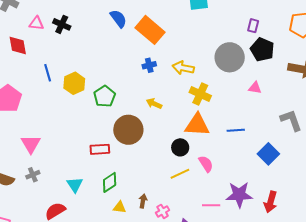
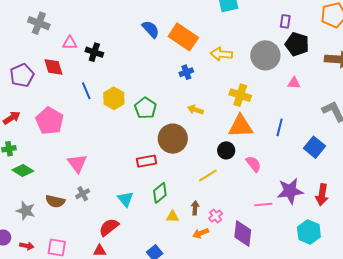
black cross: (62, 24) -> (94, 52), moved
yellow arrow: (183, 68) -> (221, 54), moved
blue line: (236, 130) -> (280, 127), turned -66
yellow line: (180, 174) -> (208, 175), moved

